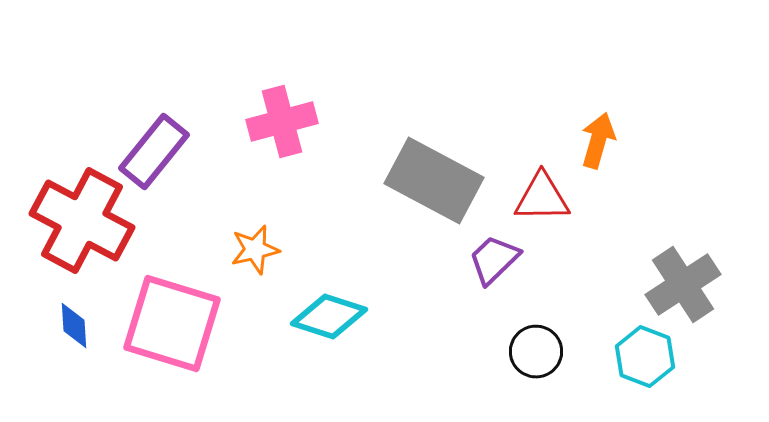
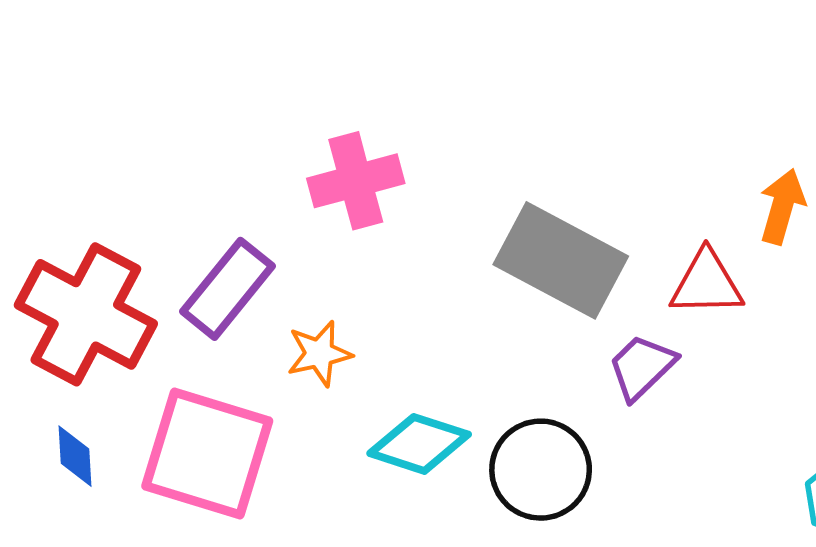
purple rectangle: (154, 152) -> (228, 289), moved
black circle: (536, 352) -> (541, 470), moved, size x1.4

